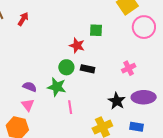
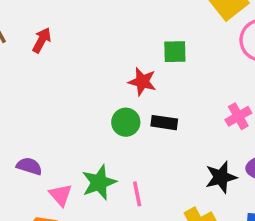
purple semicircle: (30, 87) -> (29, 166), moved
green star: (57, 87) -> (99, 182), moved, turned -30
black star: (117, 101) -> (221, 177), turned 30

